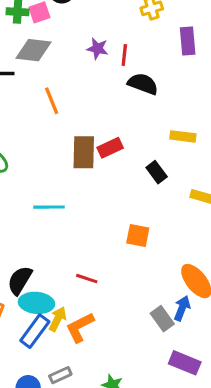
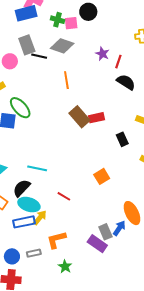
brown rectangle: (84, 152) -> (79, 117), turned -55
cyan line: (49, 207) -> (37, 168), moved
orange square: (138, 235) -> (102, 176), turned 35
orange L-shape: (80, 327) -> (56, 240), moved
blue rectangle: (35, 331) -> (24, 222), turned 30
purple rectangle: (185, 363) -> (97, 244), moved

